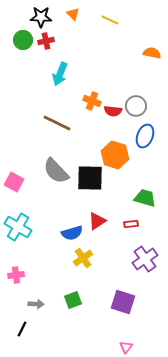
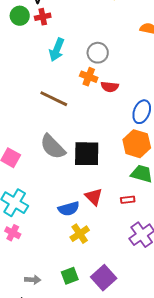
gray circle: (136, 106) -> (98, 53), moved
orange hexagon: (115, 155) -> (137, 144), moved
red triangle: (97, 221) -> (94, 197), turned -42
pink cross: (16, 275) -> (13, 233), moved, turned 35
purple square: (123, 302) -> (104, 278), moved, turned 30

